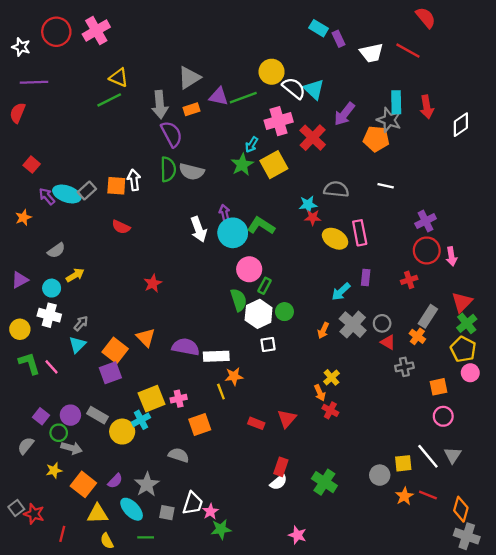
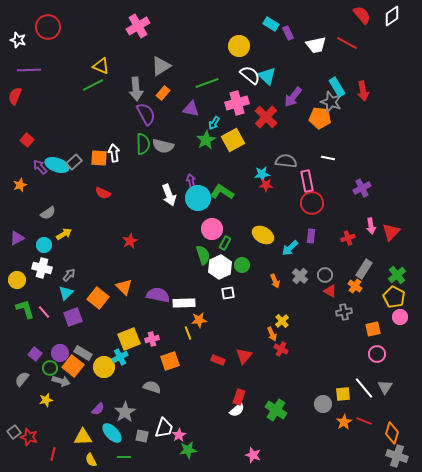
pink cross: (96, 31) -> (138, 26), moved
yellow circle: (272, 72) -> (239, 46), moved
purple triangle: (219, 96) -> (191, 109), moved
cyan rectangle: (396, 102) -> (337, 87), turned -30
orange rectangle: (192, 109) -> (163, 93), turned -32
white diamond: (461, 125) -> (392, 16), moved
pink rectangle: (360, 233) -> (307, 181), moved
yellow ellipse: (335, 239) -> (263, 235), moved
red circle: (427, 250) -> (312, 203), moved
pink arrow: (451, 256) -> (371, 226), moved
red triangle: (462, 302) -> (391, 232), moved
gray cross: (353, 325) -> (300, 276), size x0.7
orange arrow: (323, 330) -> (275, 281), turned -48
purple square: (110, 373) -> (73, 317), moved
orange square: (83, 484) -> (73, 366), moved

